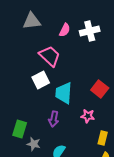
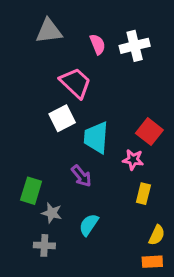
pink semicircle: (65, 30) -> (98, 44), turned -48
pink star: (88, 116) -> (133, 160), moved
purple arrow: (54, 119) -> (81, 176), turned -49
yellow rectangle: (103, 138) -> (143, 194), moved

